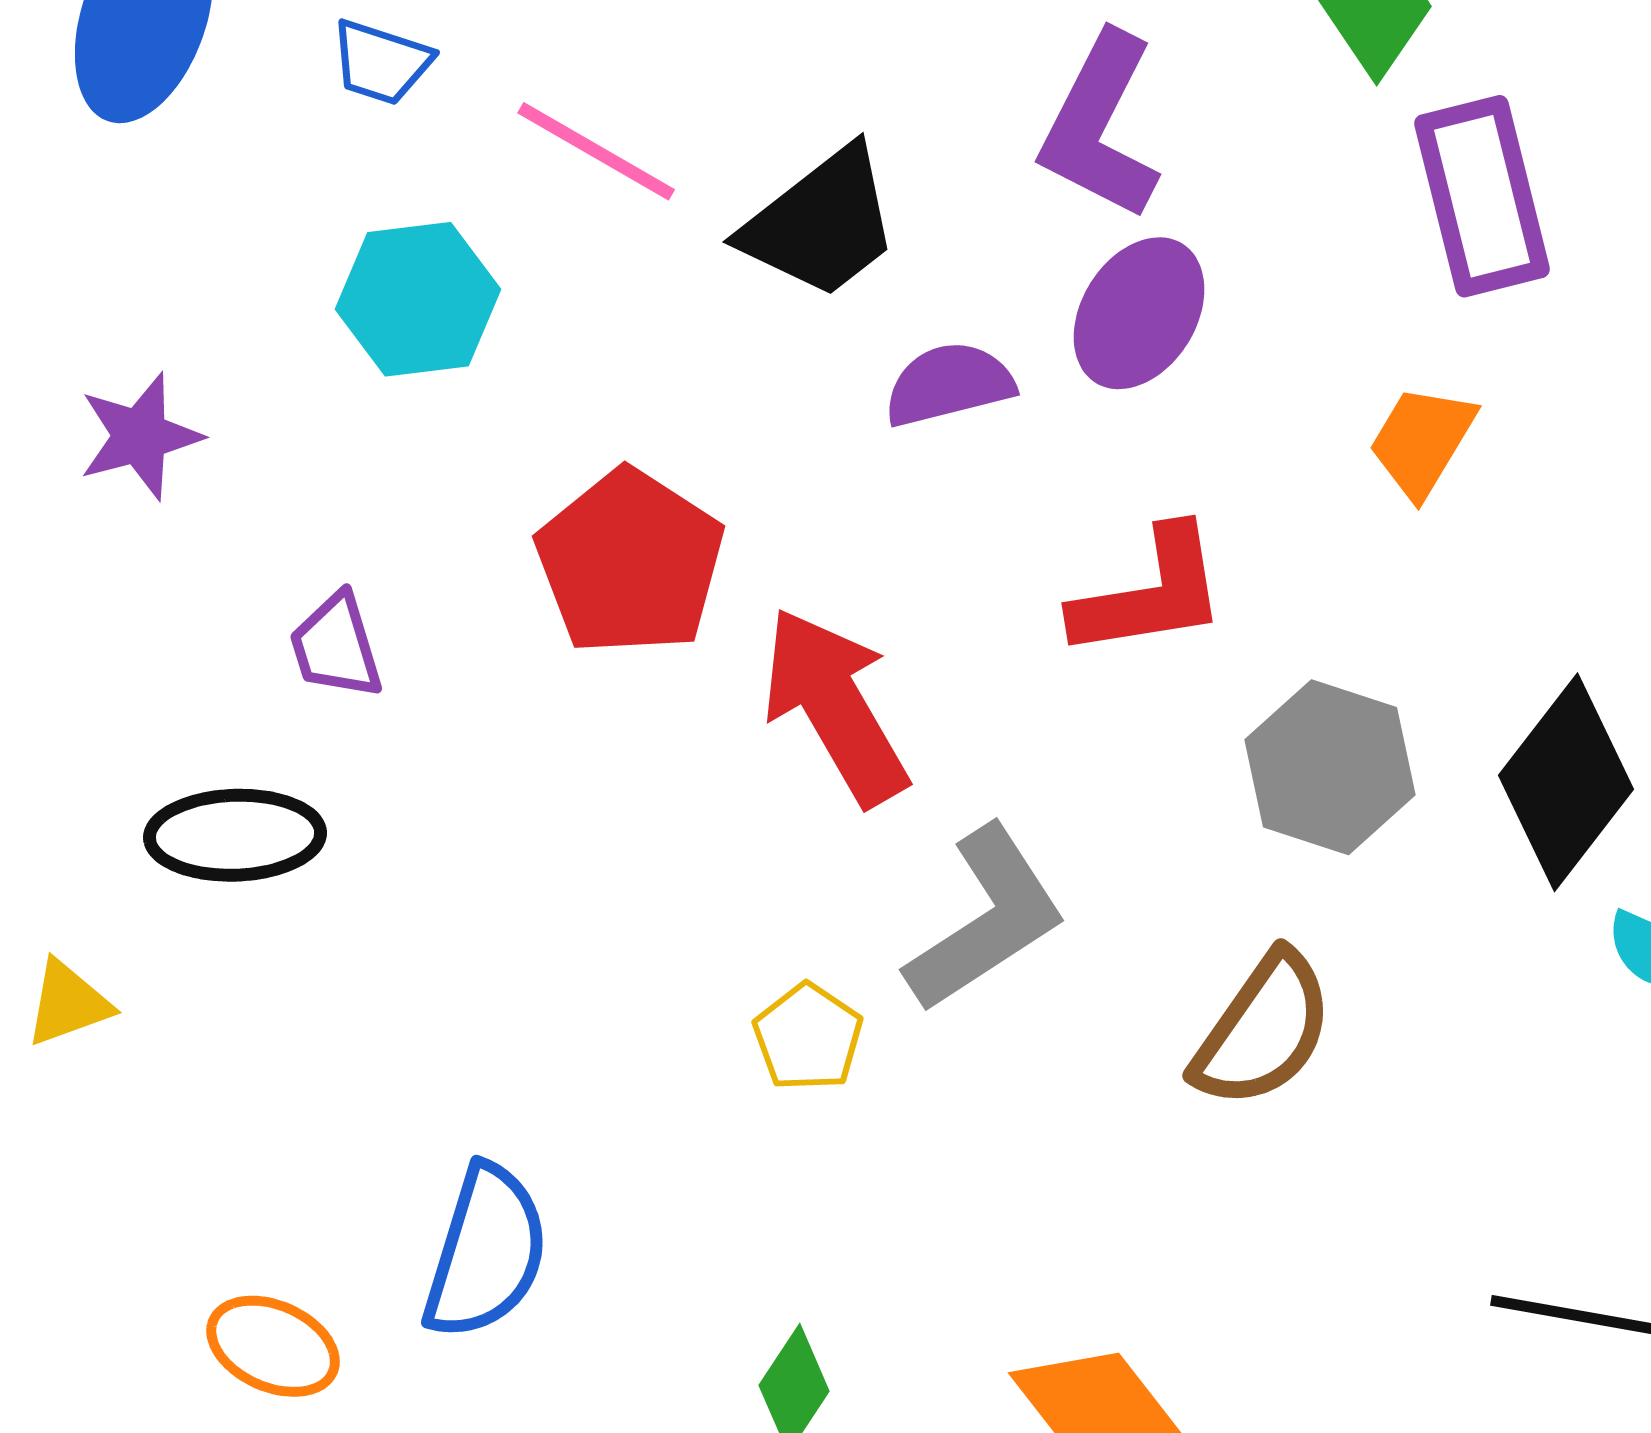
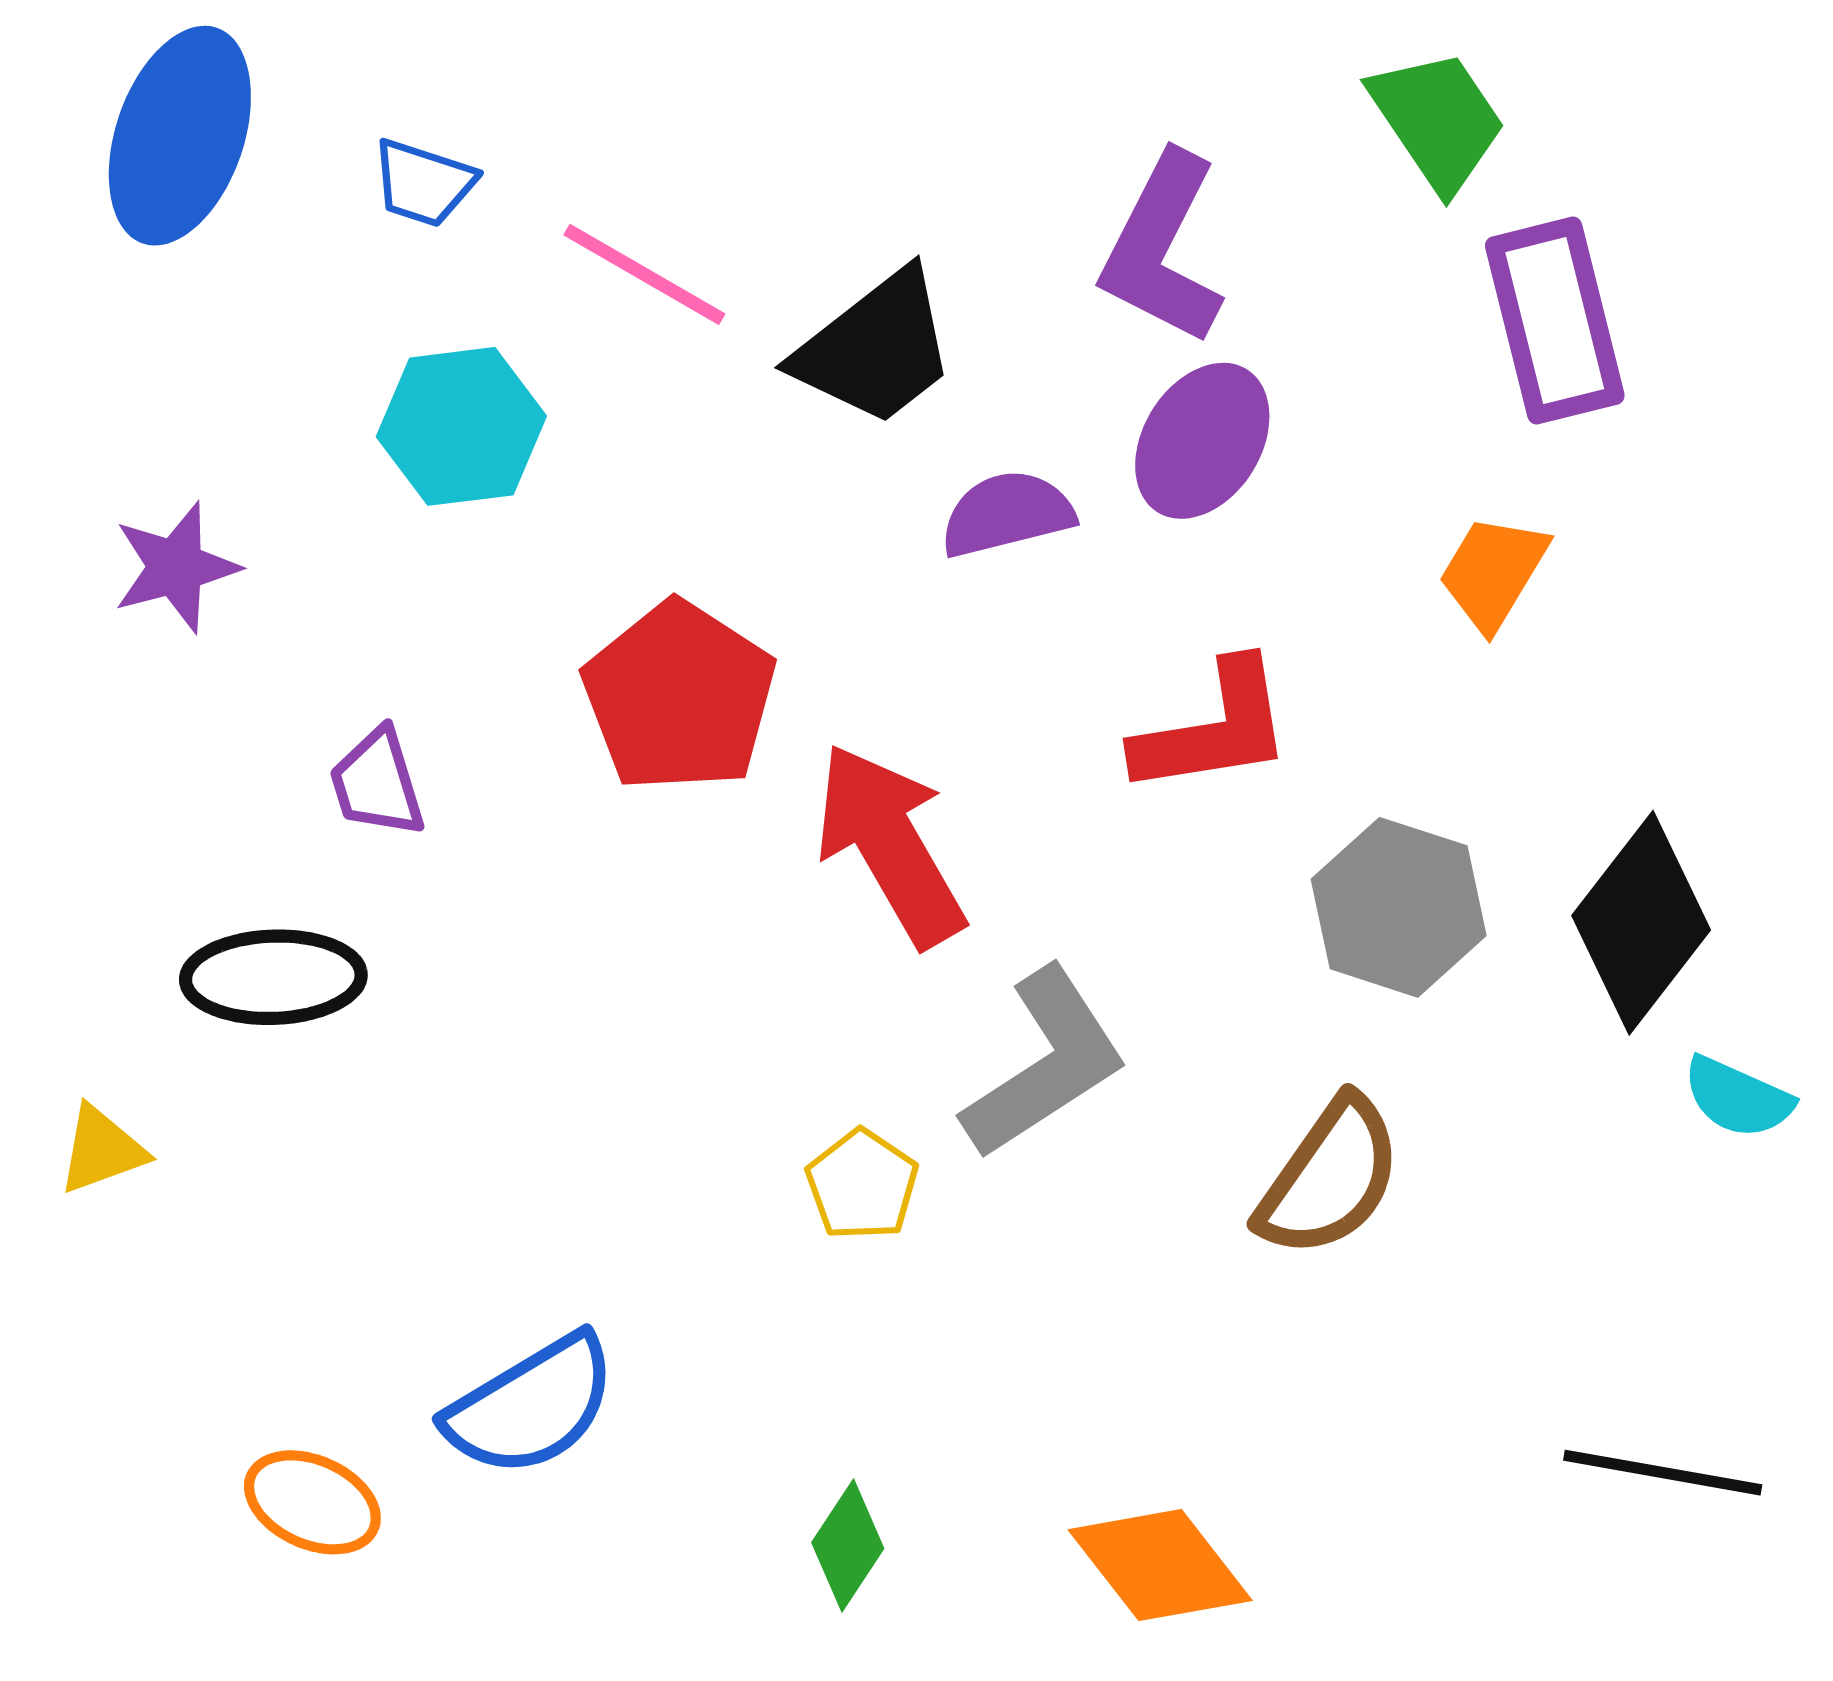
blue semicircle: (486, 1252) -> (531, 1406), turned 42

